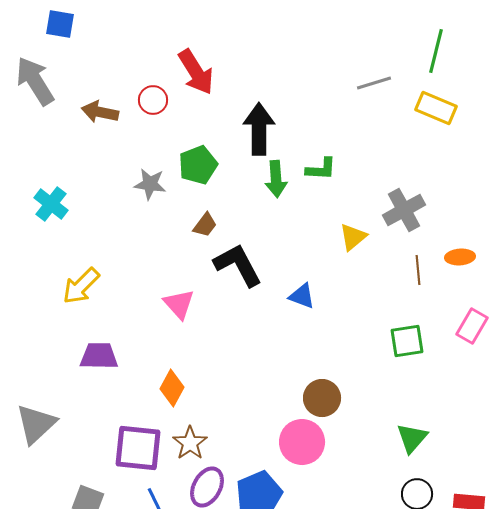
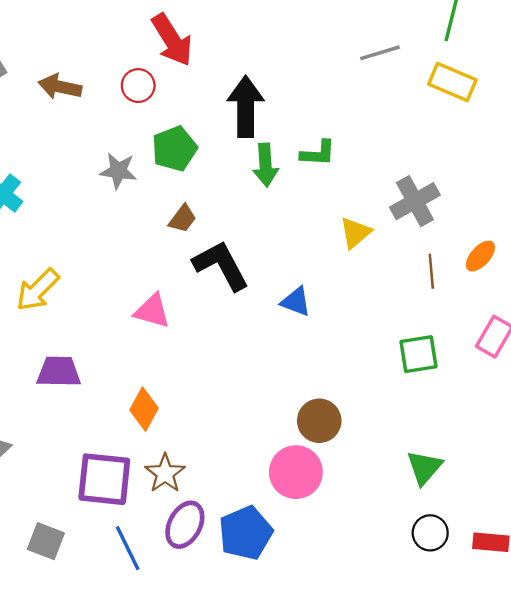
red circle: (153, 100) -> (138, 86), moved
orange ellipse: (460, 257) -> (480, 256), turned -44
pink triangle: (179, 304) -> (152, 311), turned -32

